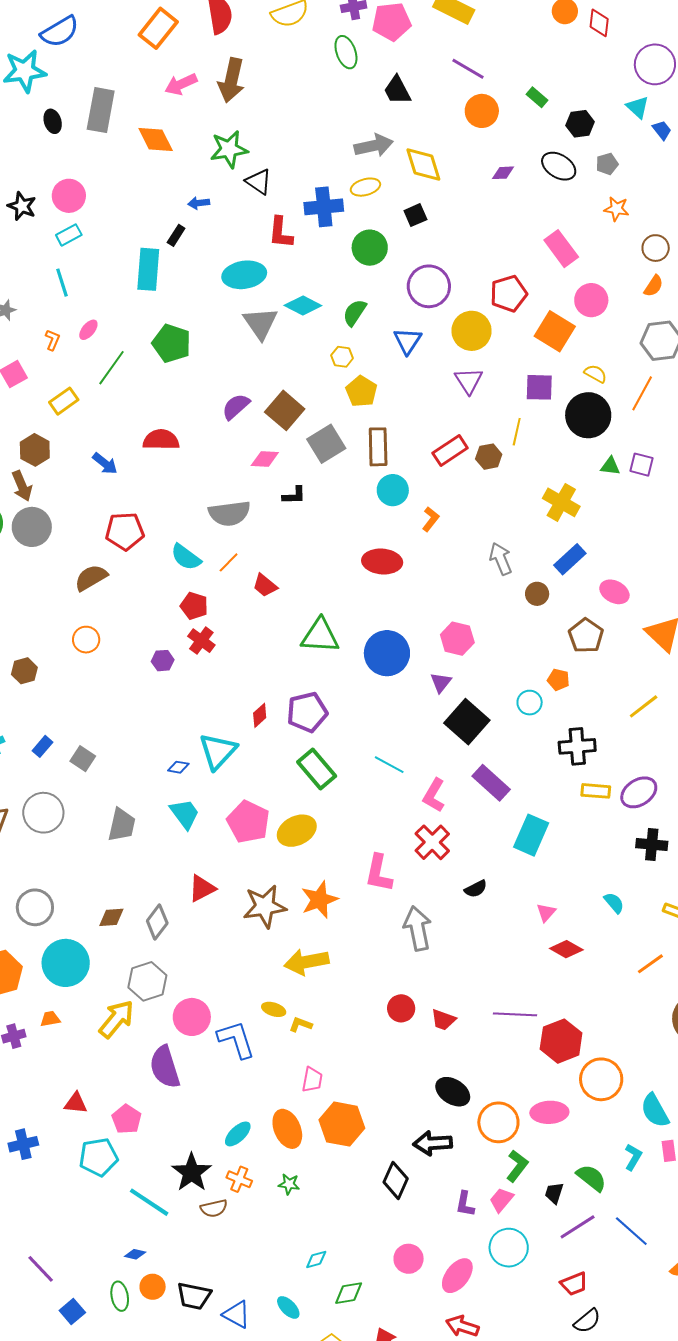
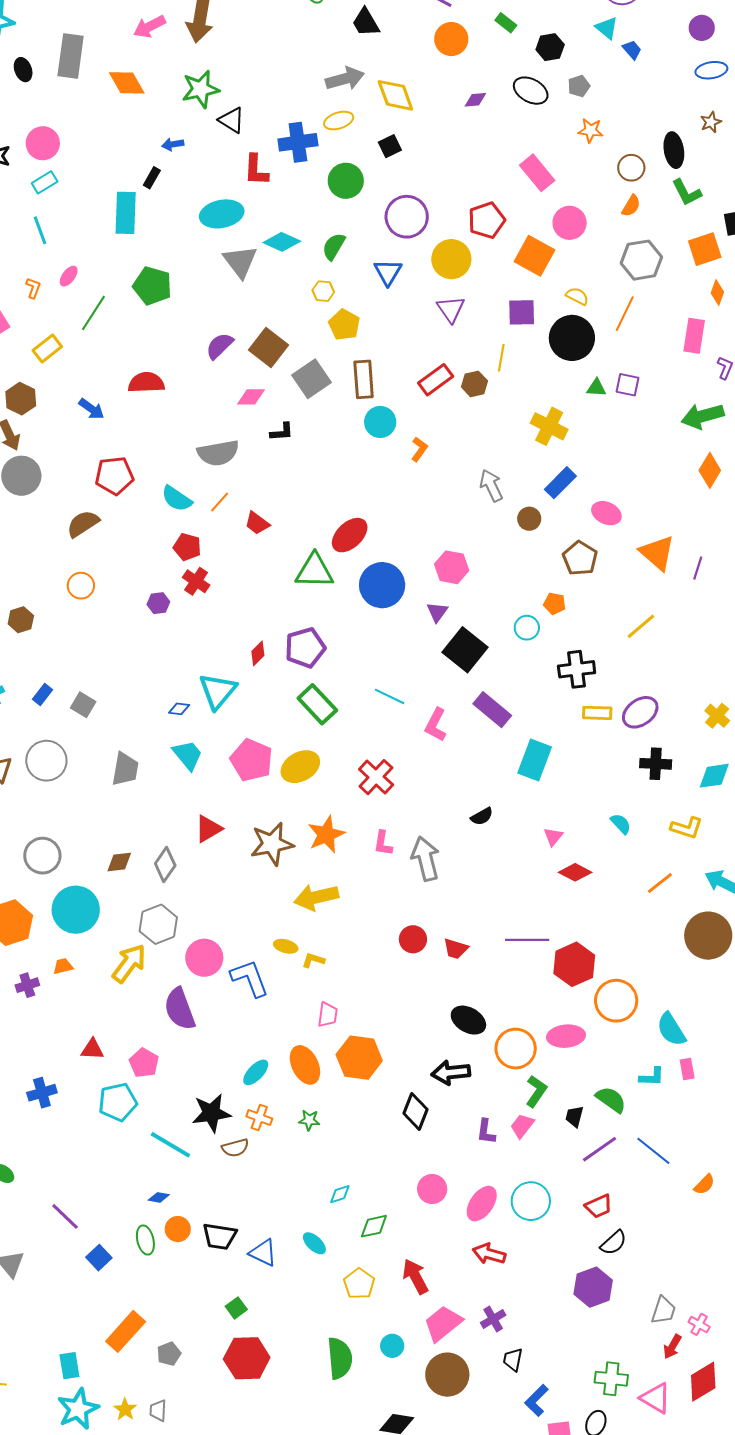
red ellipse: (382, 562) -> (350, 535), moved, turned -45
red cross: (432, 842) -> (376, 777), moved
pink L-shape: (379, 873) -> (383, 843), moved, size x0.7
cyan L-shape: (633, 1157) -> (652, 1077), turned 64
black star: (192, 1172) -> (211, 1113), turned 30
cyan circle: (509, 1248) -> (531, 1201), moved

